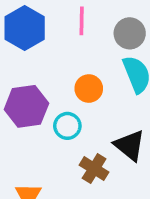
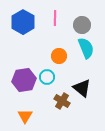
purple hexagon: (26, 106) -> (24, 80), moved

